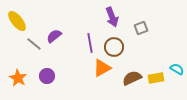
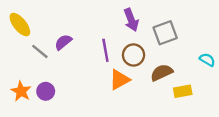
gray square: (141, 28) -> (165, 33), size x1.5
cyan semicircle: (177, 69) -> (207, 60), moved
purple circle: (47, 76) -> (46, 91), moved
brown semicircle: (132, 78) -> (162, 73), moved

